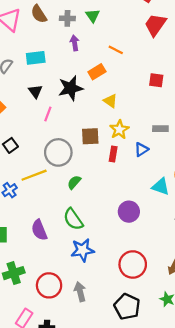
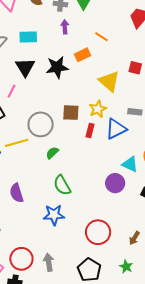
black triangle: (35, 91) -> (25, 67), size x1.5
yellow triangle: (110, 101) -> (109, 81), moved, size x1.6
pink line: (48, 114) -> (11, 91), moved
blue triangle: (141, 149) -> (116, 129), size x1.6
purple circle: (129, 212) -> (115, 183), moved
green semicircle: (73, 219) -> (62, 185), moved
red circle: (49, 285) -> (21, 259), moved
gray arrow: (80, 292) -> (49, 262), moved

